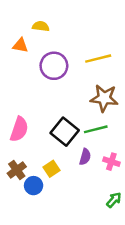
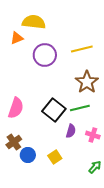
yellow semicircle: (41, 26) -> (34, 22), size x1.6
orange triangle: (20, 45) -> (17, 38), turned -32
brown star: (104, 98) -> (87, 82), turned 30
yellow square: (52, 169) -> (55, 157), moved

